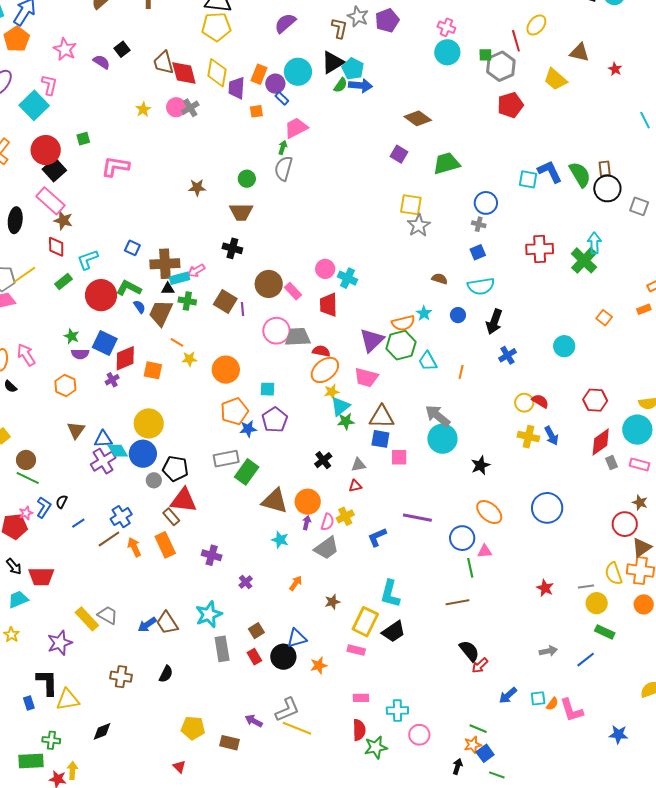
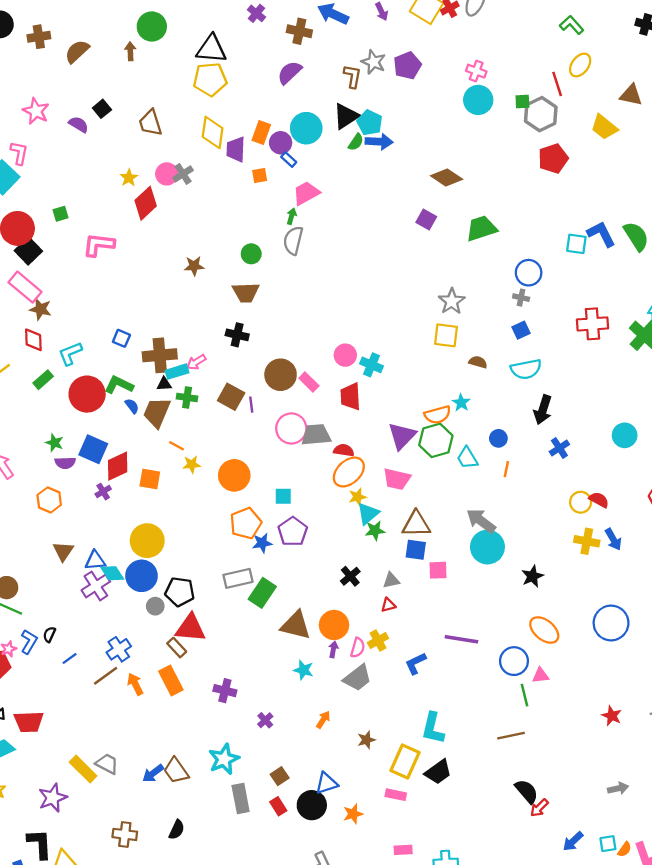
red diamond: (184, 73) -> (146, 203), moved, turned 64
yellow square: (411, 205) -> (446, 335), moved
blue circle: (458, 315) -> (498, 438), moved

